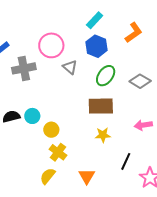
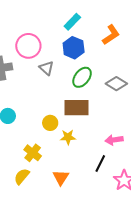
pink arrow: (143, 125) -> (114, 140), moved
yellow circle: (51, 130) -> (50, 123), moved
yellow star: (103, 135) -> (68, 137), moved

